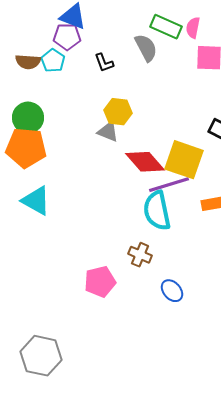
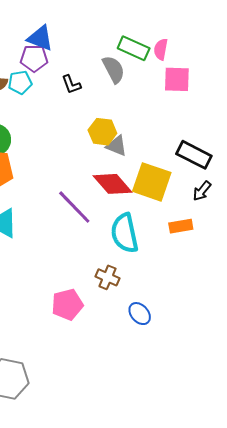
cyan pentagon: (53, 61) -> (20, 82), turned 30
yellow hexagon: (118, 112) -> (102, 132), moved
gray triangle: (108, 132) -> (117, 146), moved
purple line: (169, 185) -> (74, 207), moved, turned 63

